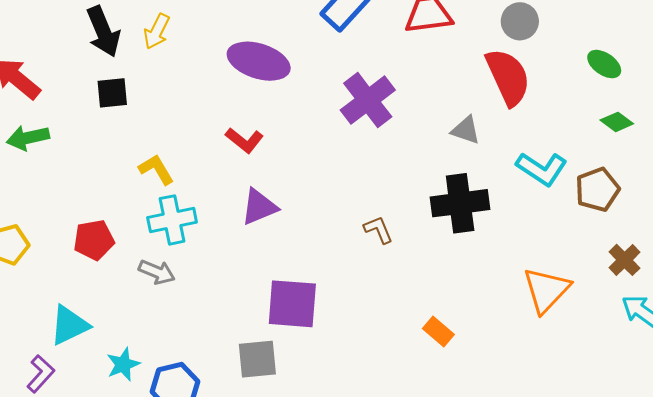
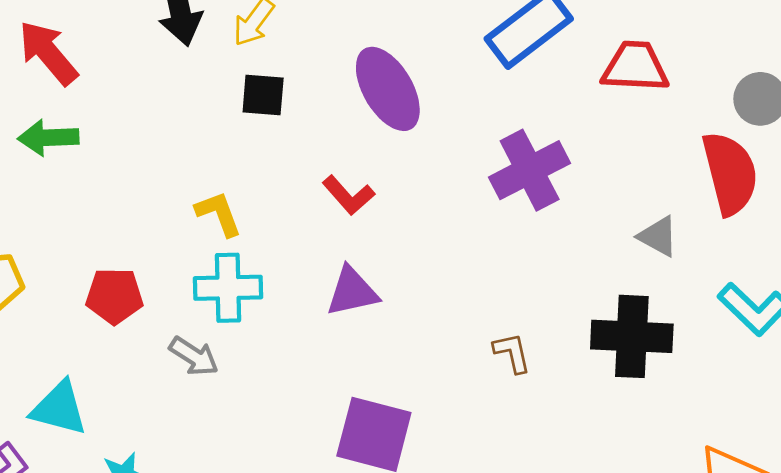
purple ellipse: (259, 61) -> (388, 89), turned 32
black square: (112, 93) -> (263, 95), moved
cyan triangle: (69, 325) -> (59, 408), turned 30

